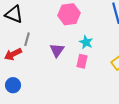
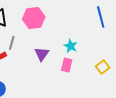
pink hexagon: (69, 14) -> (34, 18), moved

